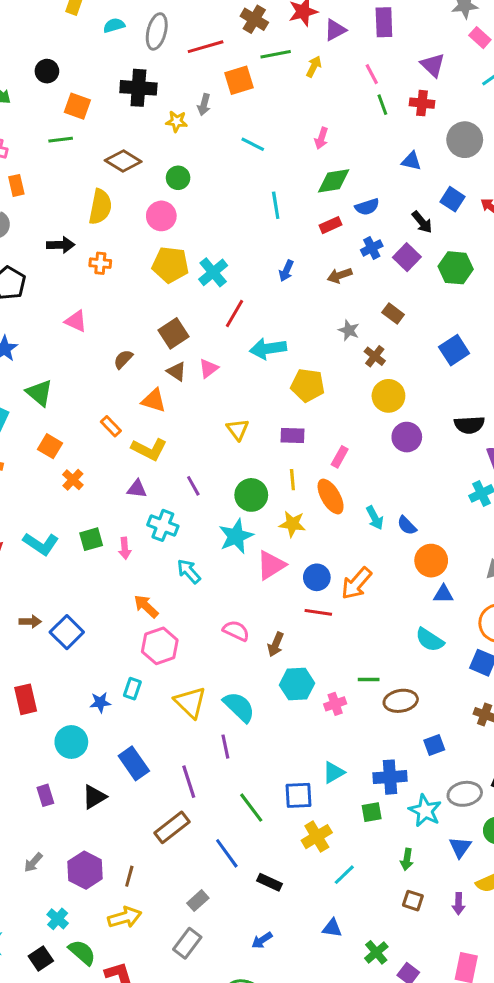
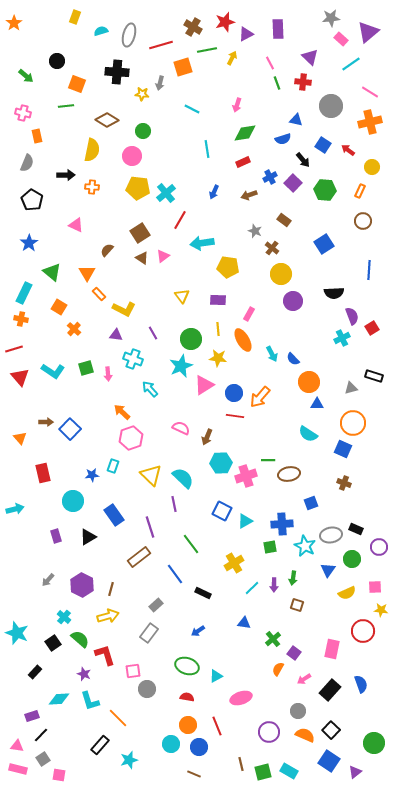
blue semicircle: (367, 207) -> (283, 139), moved
orange triangle: (154, 400) -> (87, 273), moved, turned 42
pink cross: (335, 704) -> (246, 476), size x1.5
blue square: (299, 795) -> (222, 511), moved, turned 30
purple arrow: (459, 904) -> (274, 585), moved

